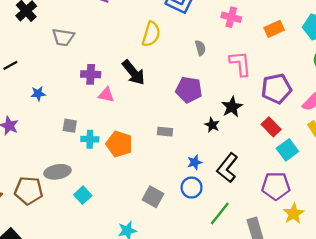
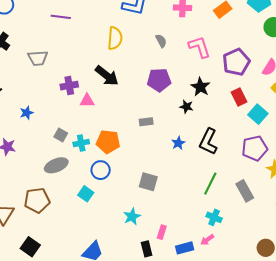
gray square: (70, 126) -> (61, 135), turned 32
red rectangle: (271, 127) -> (239, 97), turned 30
gray ellipse: (58, 172) -> (56, 165), moved
blue circle: (192, 188) -> (101, 170), moved

